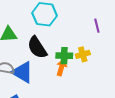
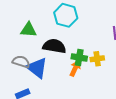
black semicircle: (37, 47) -> (54, 46), turned 125

